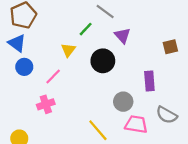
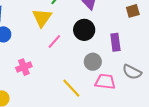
yellow triangle: (68, 50) -> (42, 18), size x1.5
black circle: (103, 61) -> (84, 30), moved
pink line: (53, 76) -> (54, 41), moved

